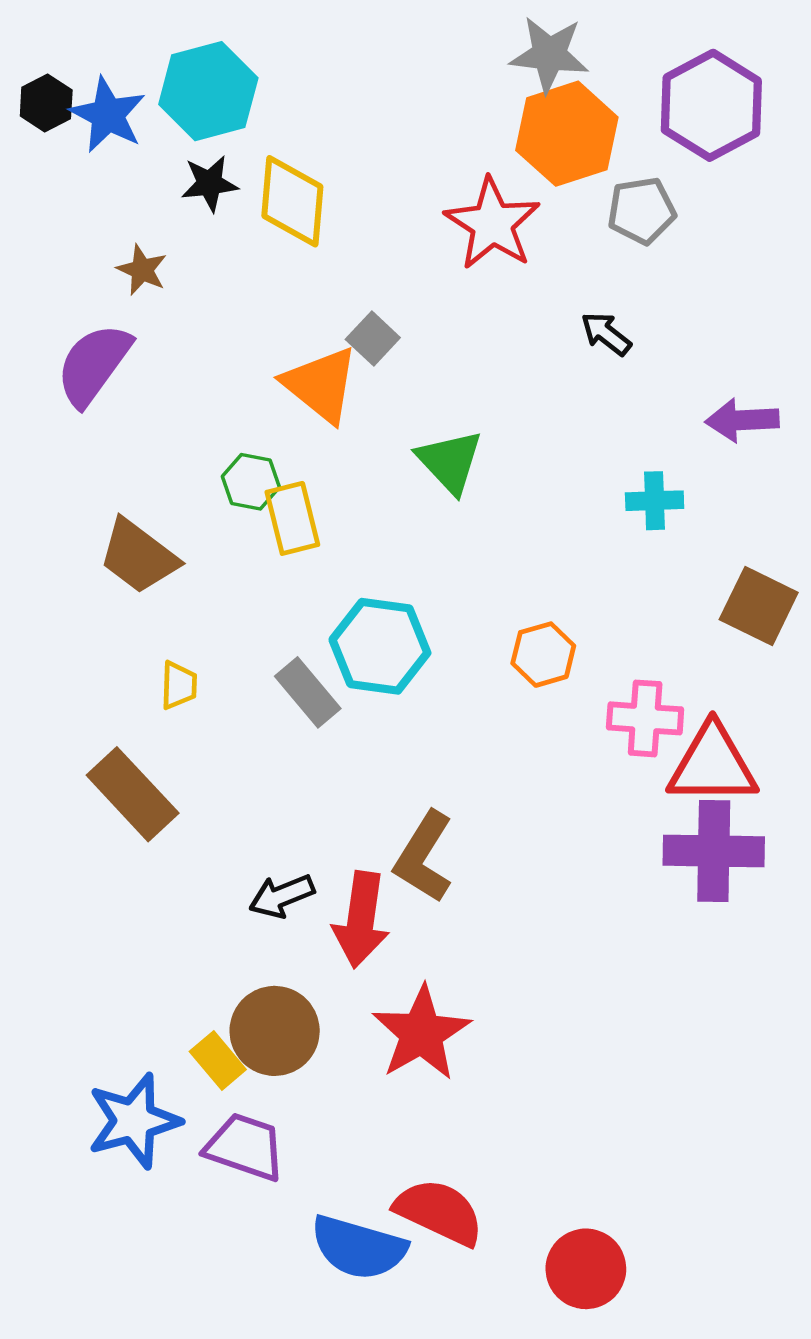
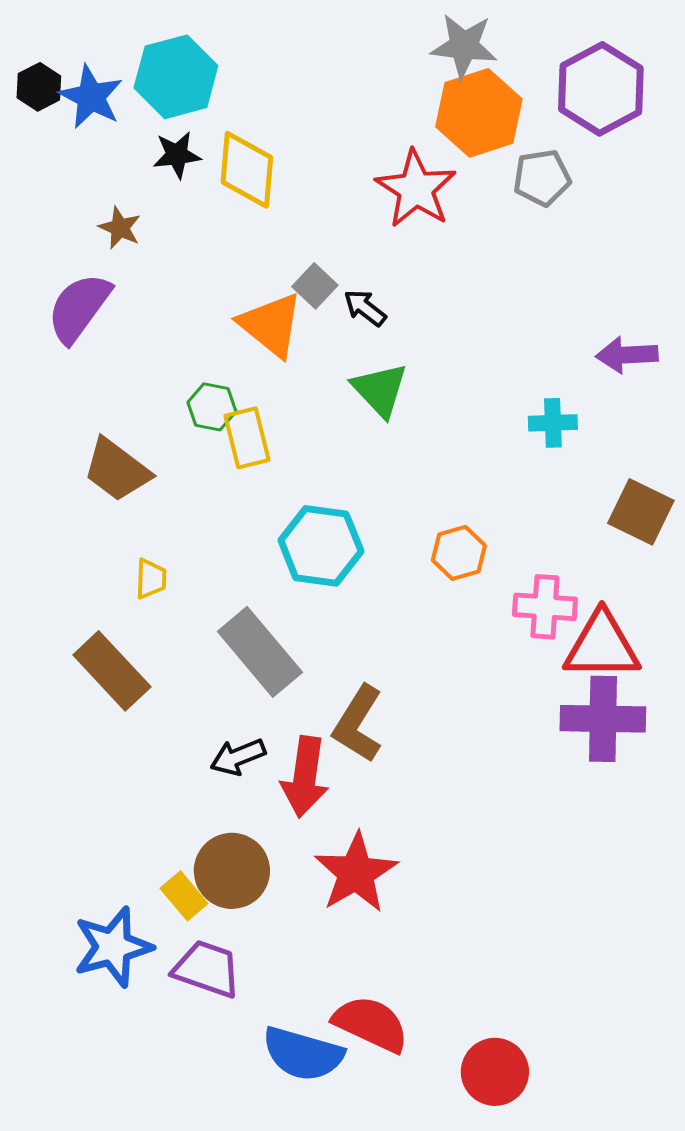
black arrow: (606, 334) -> (365, 308), moved
gray rectangle: (308, 692) -> (260, 652), moved, size x1.5

